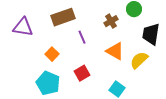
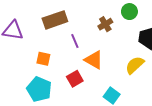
orange triangle: (115, 51) -> (94, 60), moved
orange square: (52, 54) -> (43, 59), turned -32

